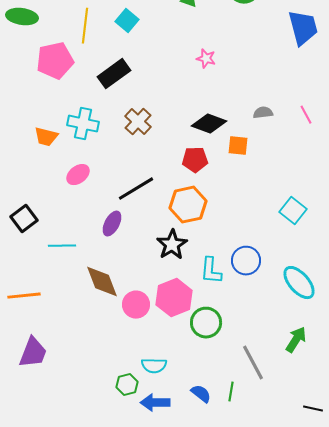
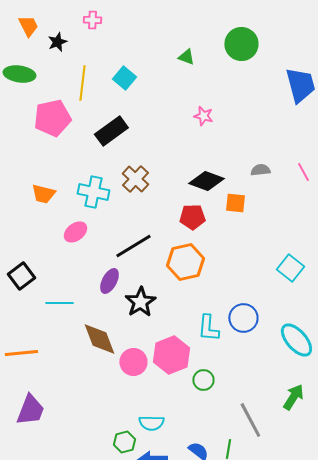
cyan cross: (83, 124) -> (93, 192), moved
black star: (172, 245) -> (140, 302), moved
green circle: (206, 323) -> (203, 380), size x0.7

